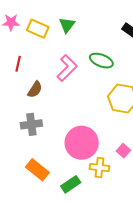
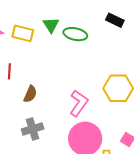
green ellipse: (101, 61) -> (75, 34), moved
pink L-shape: (67, 68) -> (79, 103), moved

